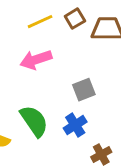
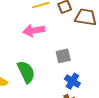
blue cross: (75, 125) -> (72, 81), moved, turned -35

